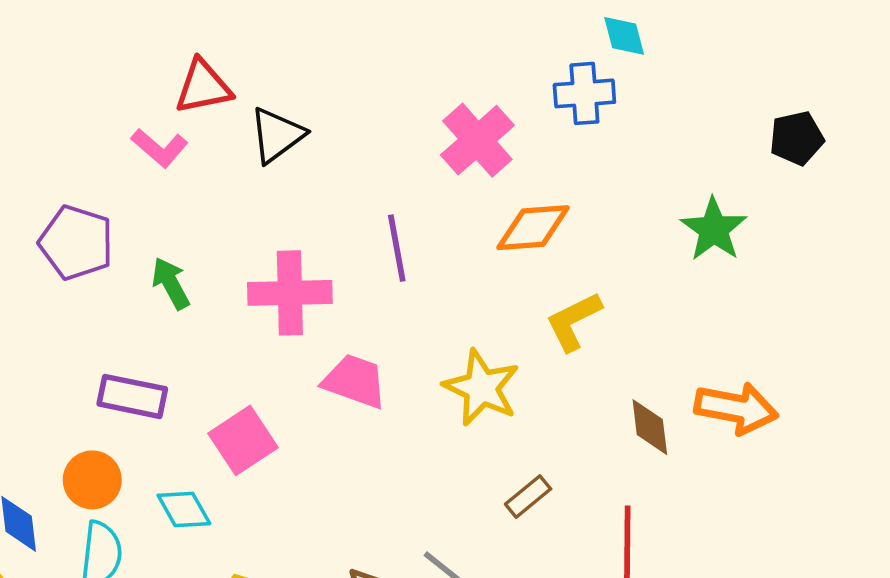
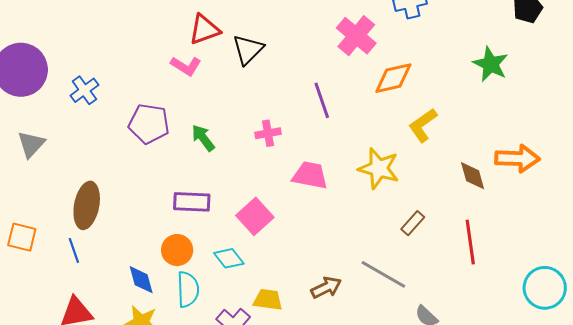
pink cross: (290, 293) -> (268, 133), size x0.6

